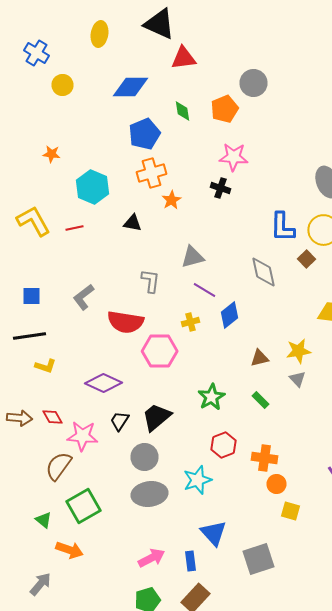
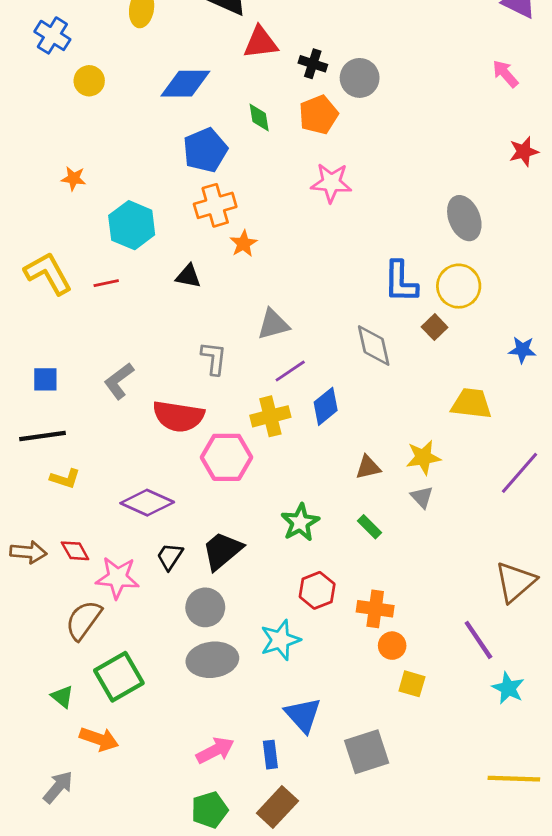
black cross: (220, 188) -> (313, 64), moved
purple line: (204, 290) -> (290, 371), turned -65
yellow cross: (190, 322) -> (270, 416), size x1.5

